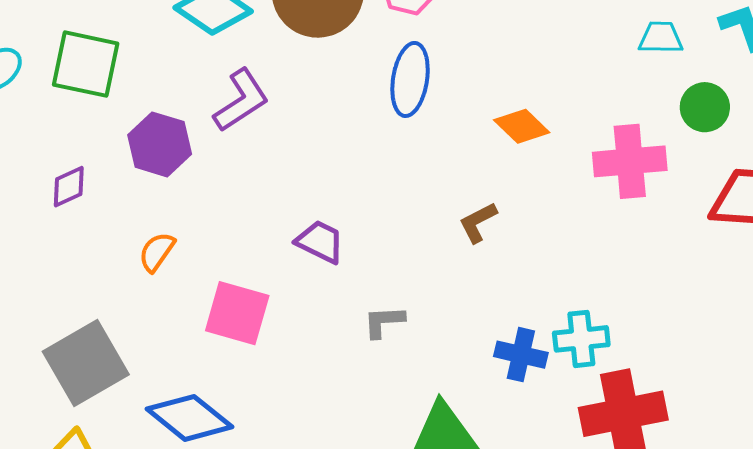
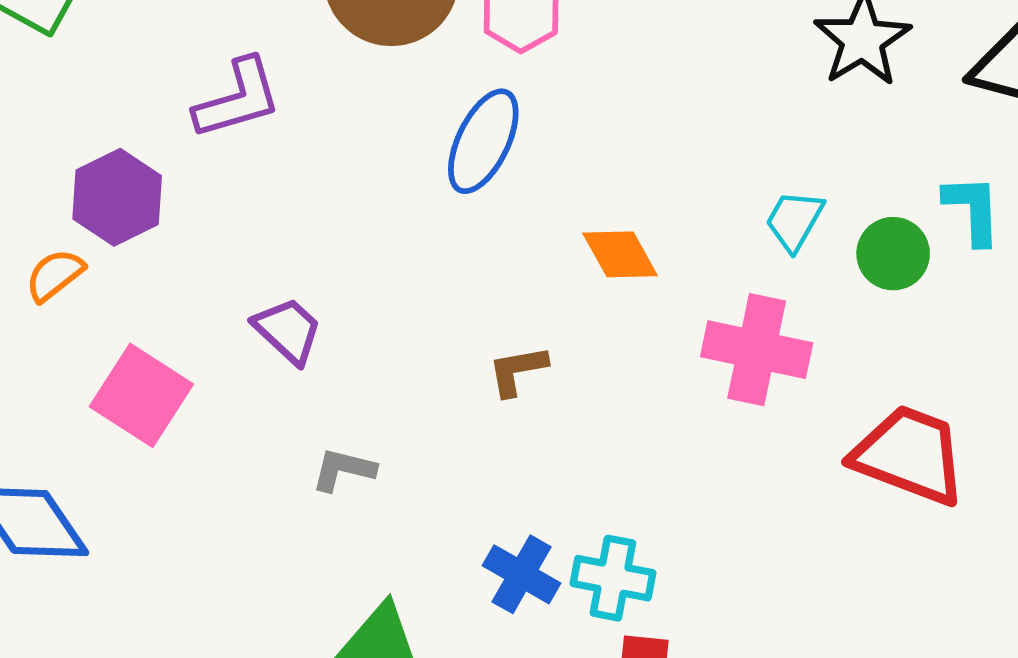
cyan trapezoid: (661, 38) -> (794, 221), moved, turned -78
green circle: (705, 107) -> (893, 254), moved
purple hexagon: (160, 144) -> (117, 197), moved

